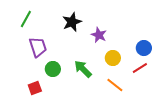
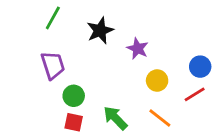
green line: (26, 19) -> (53, 18), moved
green arrow: (83, 69) -> (115, 118), moved
red square: (35, 88) -> (74, 122), moved, turned 32

